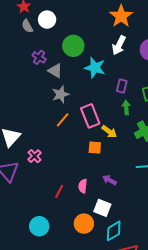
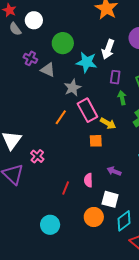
white arrow: (119, 45) -> (108, 49), moved
gray star: (60, 94) -> (73, 88), moved

